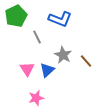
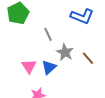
blue L-shape: (60, 19) -> (82, 16), moved
gray line: (37, 37) -> (48, 34), moved

